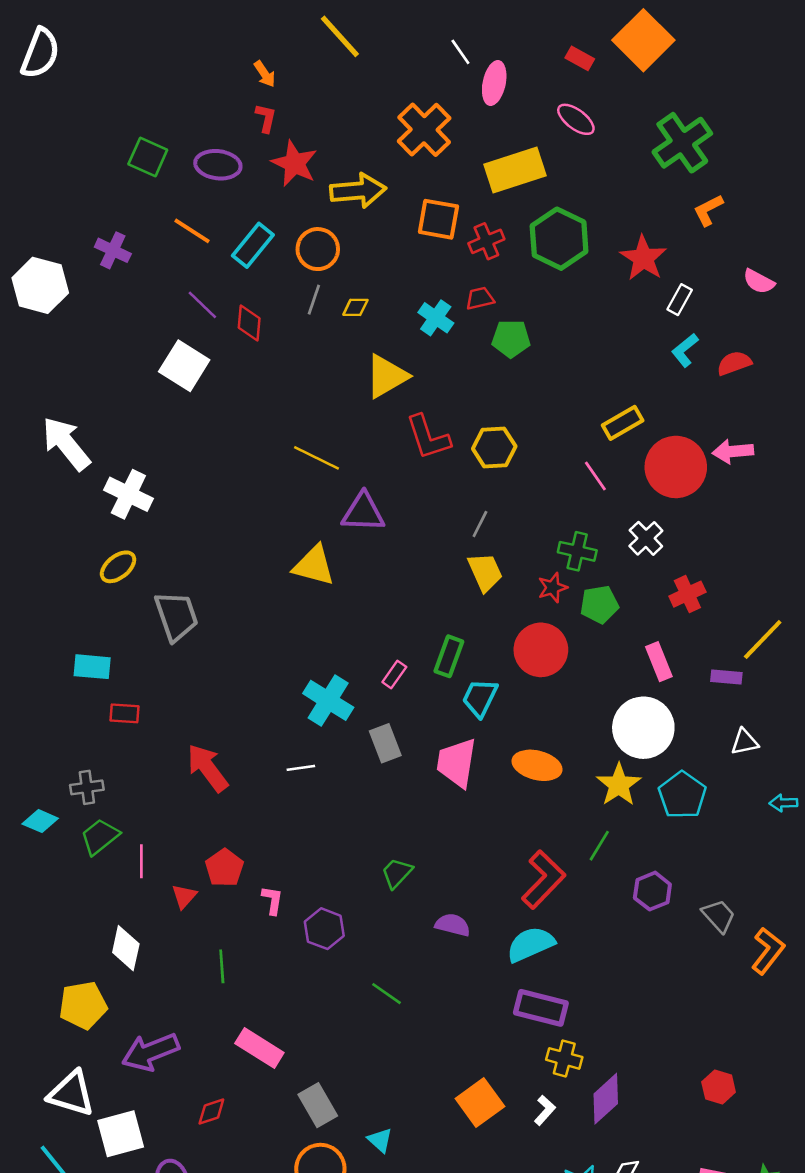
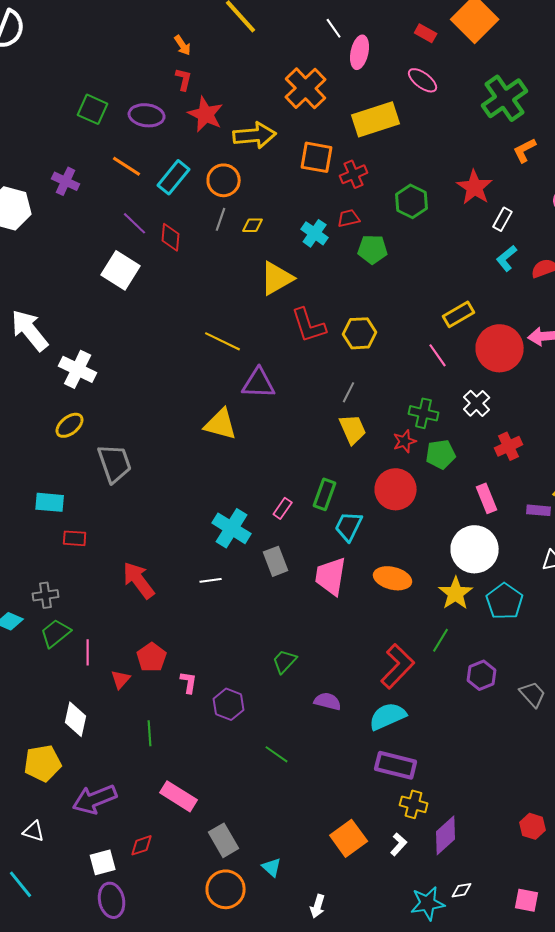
green hexagon: (559, 239) -> (412, 201), moved, size x0.7
white triangle: (71, 1093) -> (34, 831), size x0.6
white square: (121, 1134) -> (103, 862), moved, size x0.7

